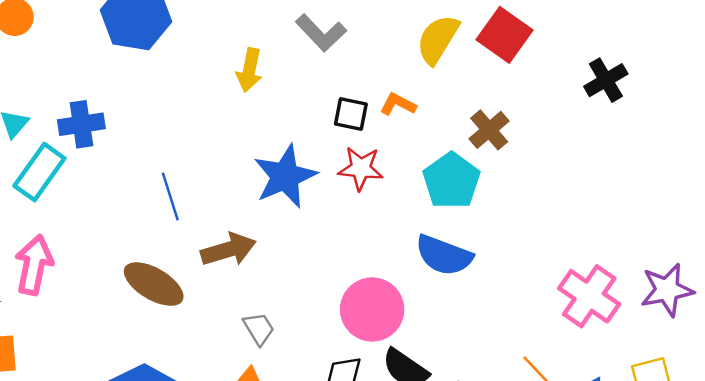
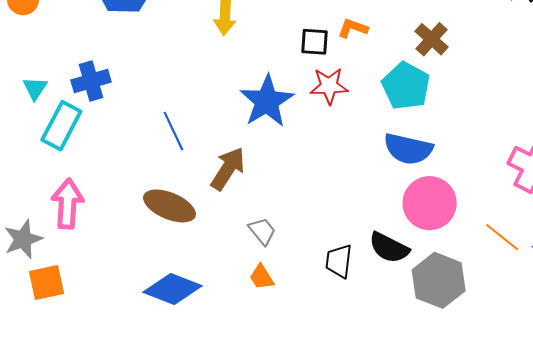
brown arrow: (228, 250) -> (228, 169), turned -33
pink circle: (372, 309) -> (430, 203), moved

